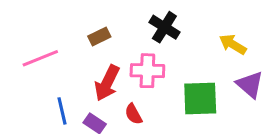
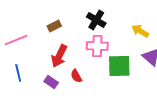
pink cross: (147, 71) -> (97, 46), moved
blue line: (62, 111) -> (18, 73), moved

